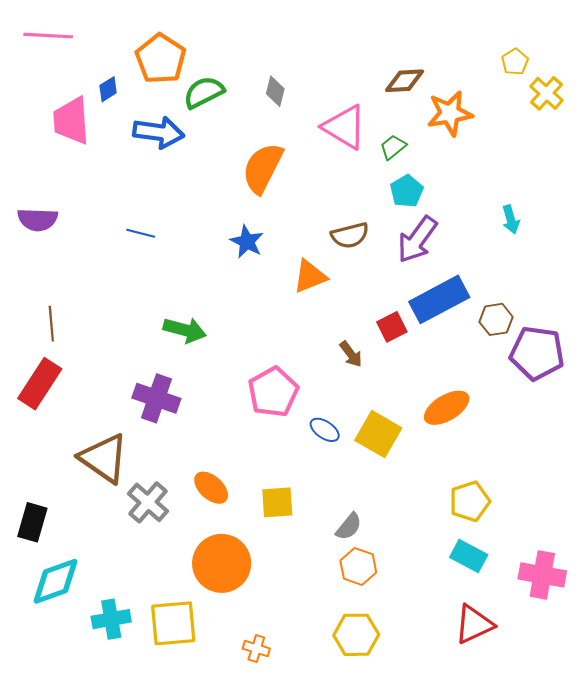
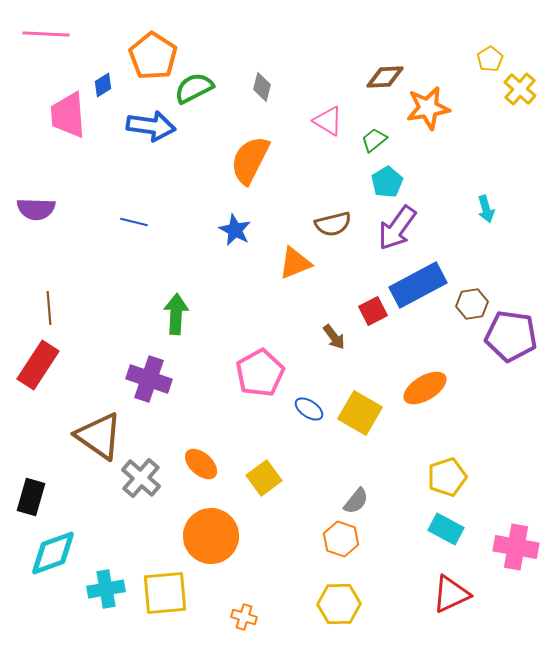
pink triangle: (345, 127) -> (328, 121), size x0.7
green arrow: (185, 330) -> (176, 314), turned -102
yellow square: (277, 502) -> (264, 478), turned -32
gray semicircle: (349, 527) -> (356, 501), moved

